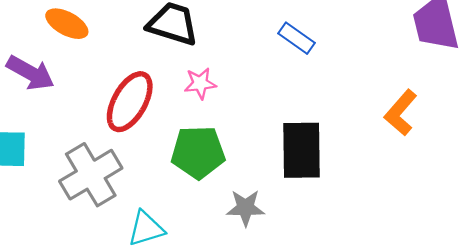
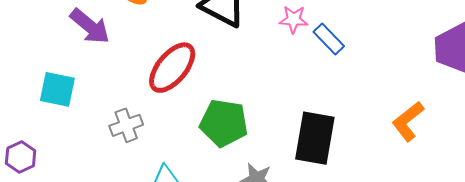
pink star: (200, 83) -> (294, 19), moved
gray cross: (91, 175) -> (126, 125), size x0.6

